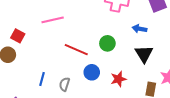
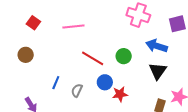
blue arrow: (139, 29) -> (157, 46), size x1.5
red square: (18, 36) -> (33, 23), moved
red star: (118, 79) -> (120, 94), moved

